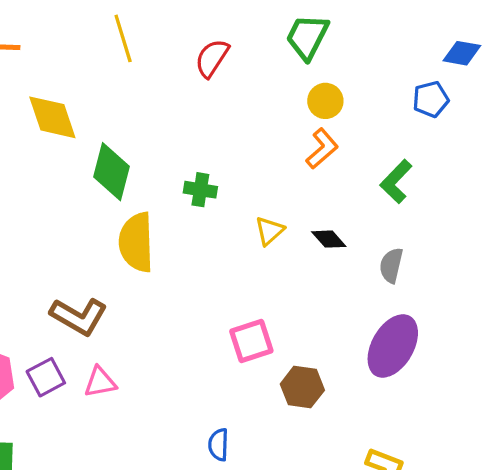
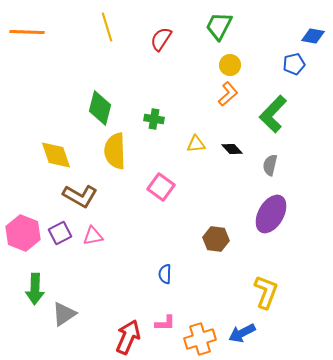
yellow diamond: (52, 117) -> (56, 155), moved
green L-shape: (396, 181) -> (273, 114), size x1.4
yellow triangle: (269, 231) -> (196, 144), turned 36
pink square: (251, 341) -> (161, 187), moved, turned -36

